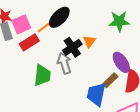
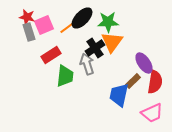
green star: (119, 21) -> (108, 22), moved
orange triangle: (89, 41) -> (112, 42), size x1.6
red rectangle: (29, 42) -> (51, 55), moved

